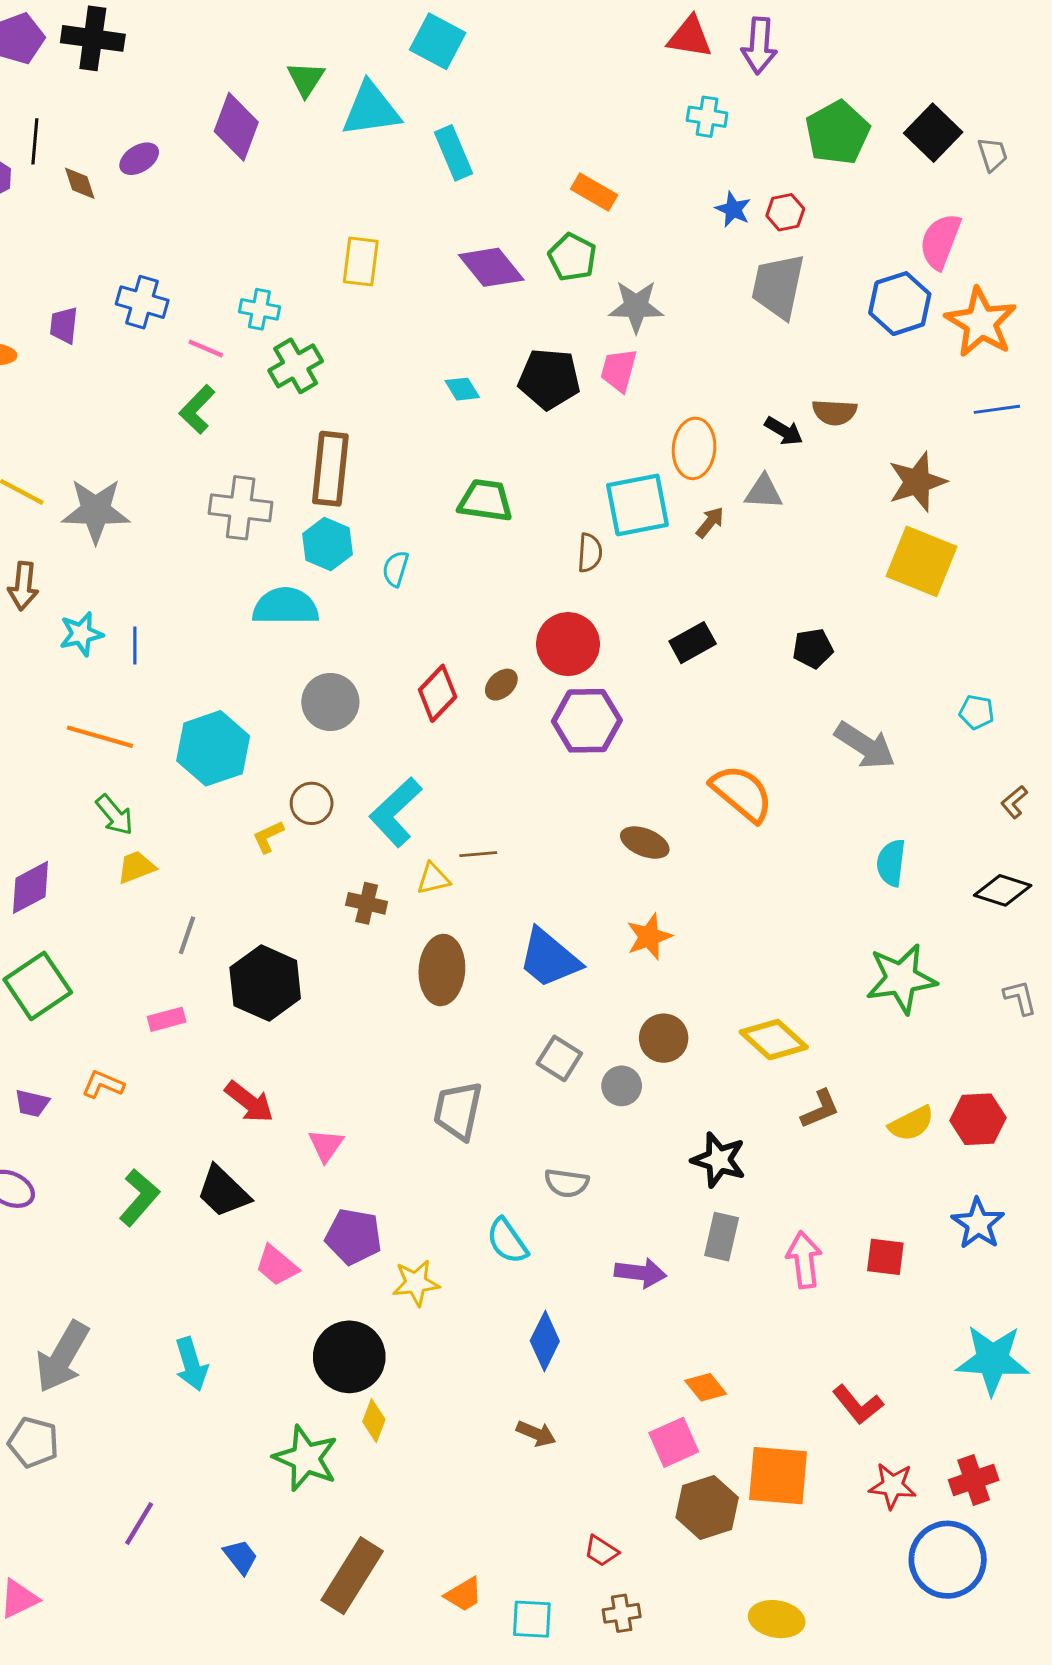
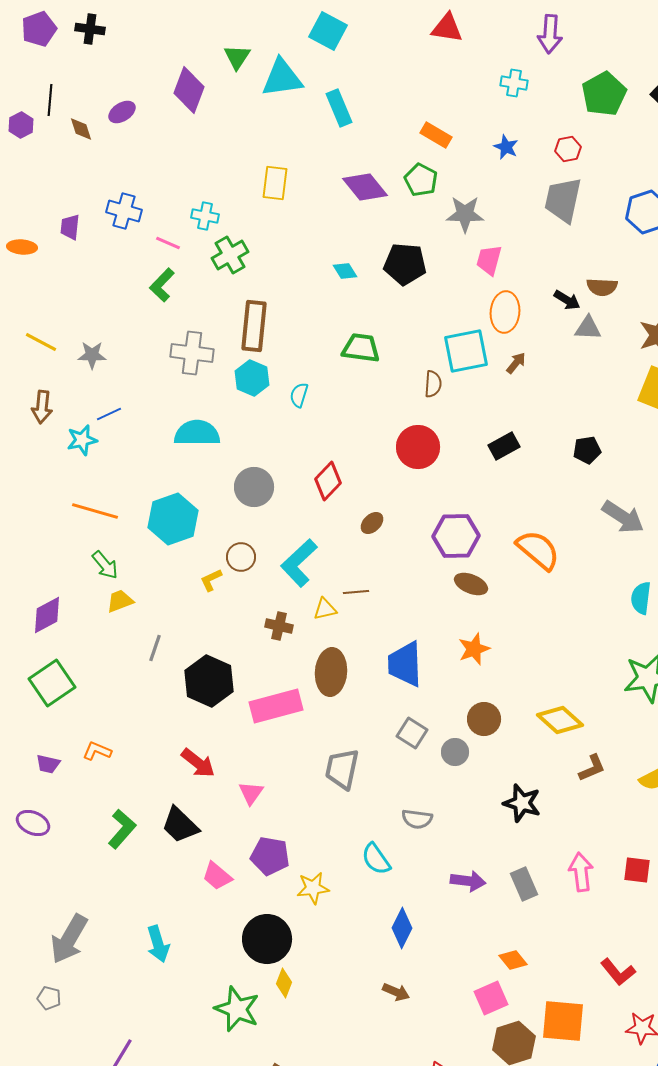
red triangle: (690, 37) -> (447, 28), moved
black cross: (93, 38) -> (90, 29), size x0.7
blue star: (733, 209) -> (506, 147), moved
pink trapezoid: (619, 370) -> (489, 260), moved
gray triangle: (764, 492) -> (588, 328), moved
gray star: (96, 511) -> (92, 355), size x0.6
cyan semicircle: (285, 606) -> (197, 433), moved
blue line: (135, 645) -> (109, 414), moved, turned 65
brown ellipse: (501, 685) -> (372, 523), moved
purple hexagon: (587, 721) -> (456, 536), moved
blue trapezoid: (549, 958) -> (405, 664), turned 48
pink rectangle: (167, 1019) -> (276, 706), moved, size x2.0
gray rectangle: (722, 1237) -> (524, 884), moved, turned -36
gray pentagon: (33, 1442) -> (49, 998), size x0.7

